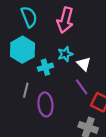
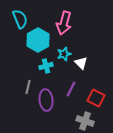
cyan semicircle: (29, 17) -> (20, 19), moved
cyan hexagon: (22, 50) -> (38, 40), moved
purple line: (82, 87) -> (71, 89), moved, turned 63

